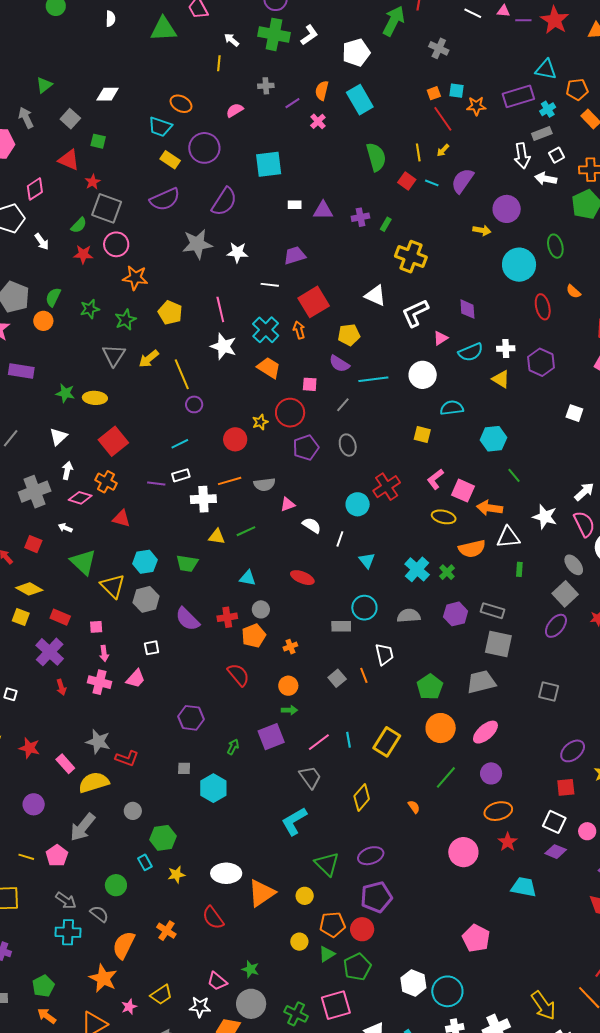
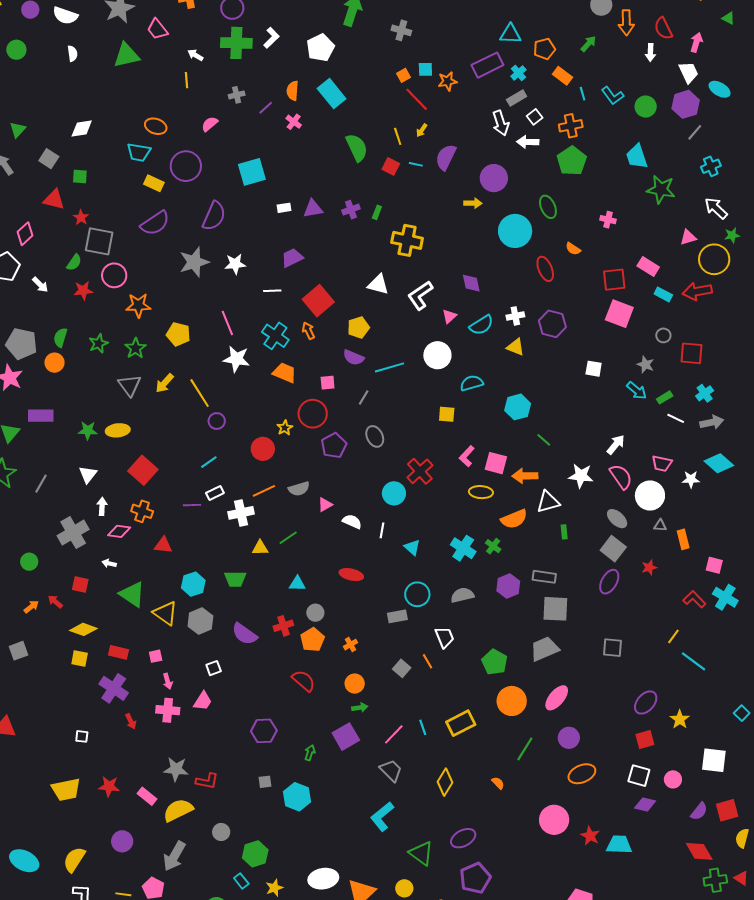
yellow rectangle: (387, 742) -> (461, 723), turned 40
red star: (508, 842) -> (590, 836), moved

